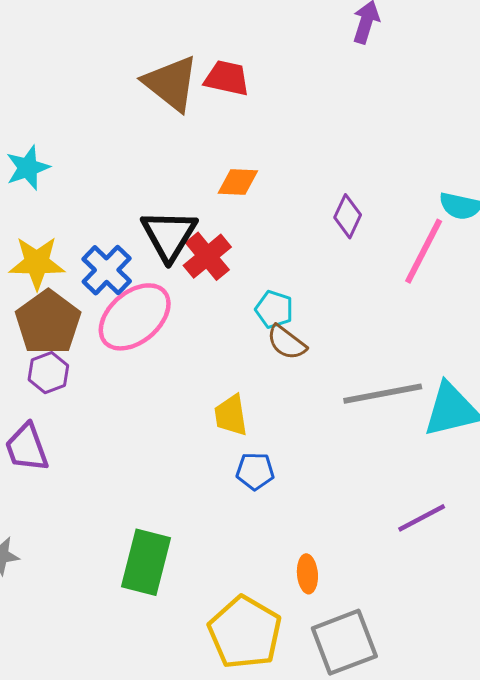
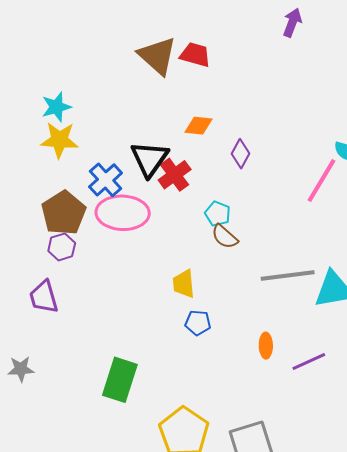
purple diamond: (348, 216) -> (240, 154), moved
yellow star: (37, 263) -> (59, 140), moved
pink ellipse: (135, 317) -> (123, 213), turned 39
orange ellipse: (307, 574) -> (266, 346), moved

